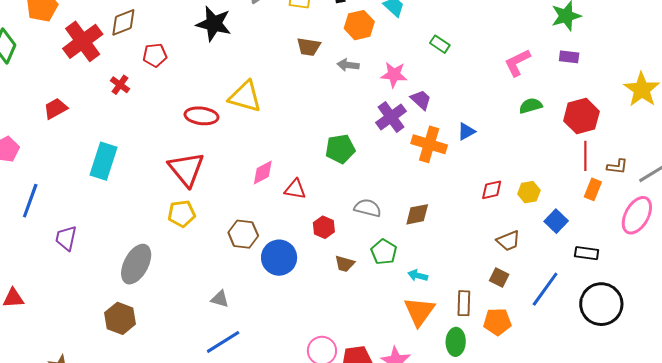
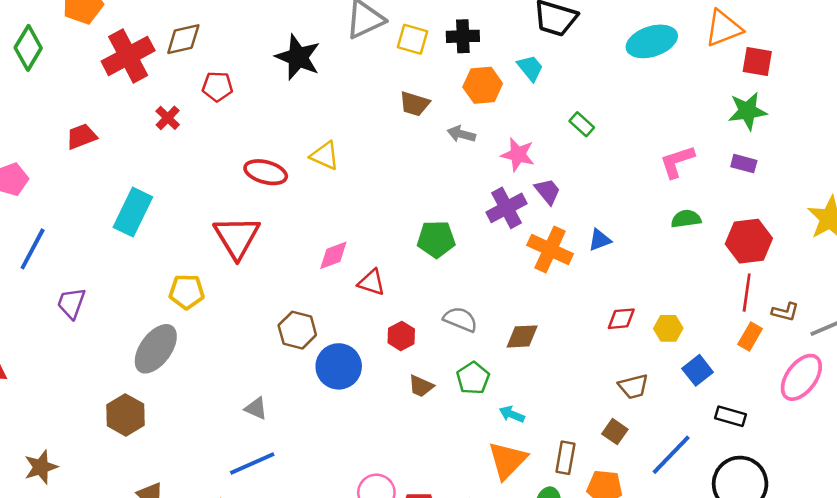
yellow triangle: (245, 97) -> (325, 156), size x0.7
yellow pentagon: (182, 214) -> (187, 292), moved

